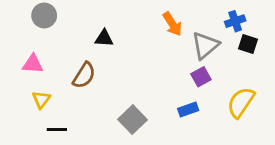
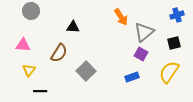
blue cross: (235, 21) -> (177, 15), moved
black square: (248, 44) -> (174, 43), moved, turned -32
purple square: (201, 77) -> (141, 54), turned -32
gray square: (133, 120) -> (86, 71), moved

